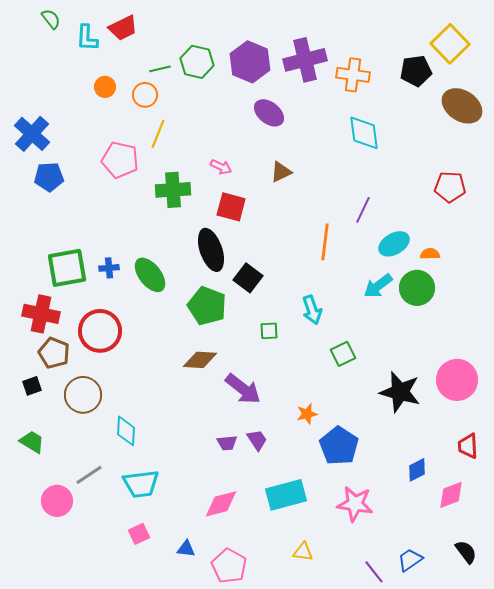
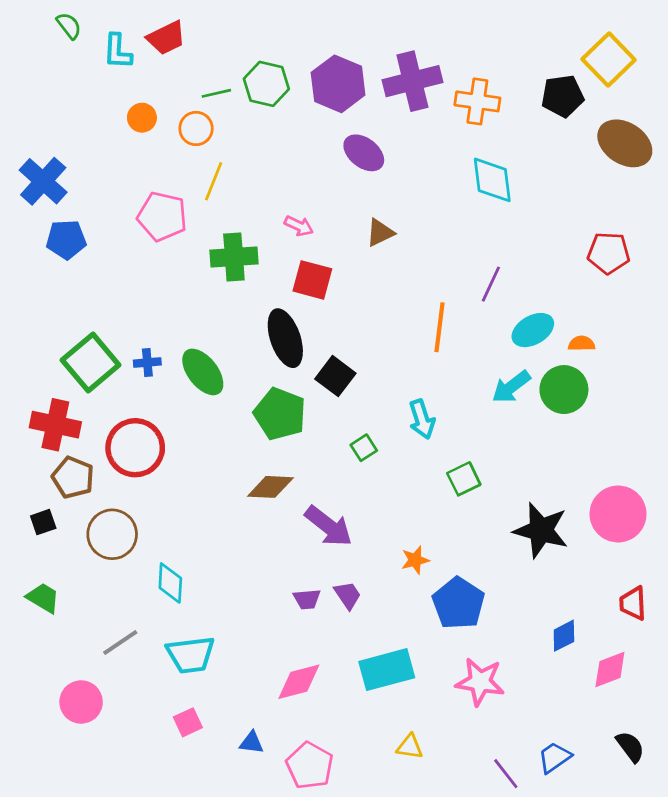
green square: (67, 268) -> (91, 362), turned -30
green square: (269, 331) -> (364, 448), turned -30
pink circle: (57, 501) -> (81, 702), moved

